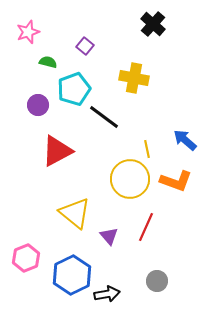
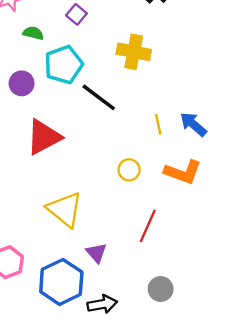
yellow line: (147, 149) -> (158, 124), moved
yellow circle: (130, 179) -> (129, 170), size x0.5
purple triangle: (109, 236) -> (96, 253), moved

